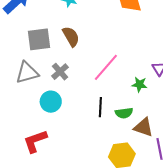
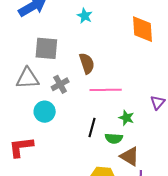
brown semicircle: (71, 36) -> (87, 63), moved
pink line: (106, 67) -> (106, 90), turned 36
green star: (140, 84) -> (126, 118), moved

